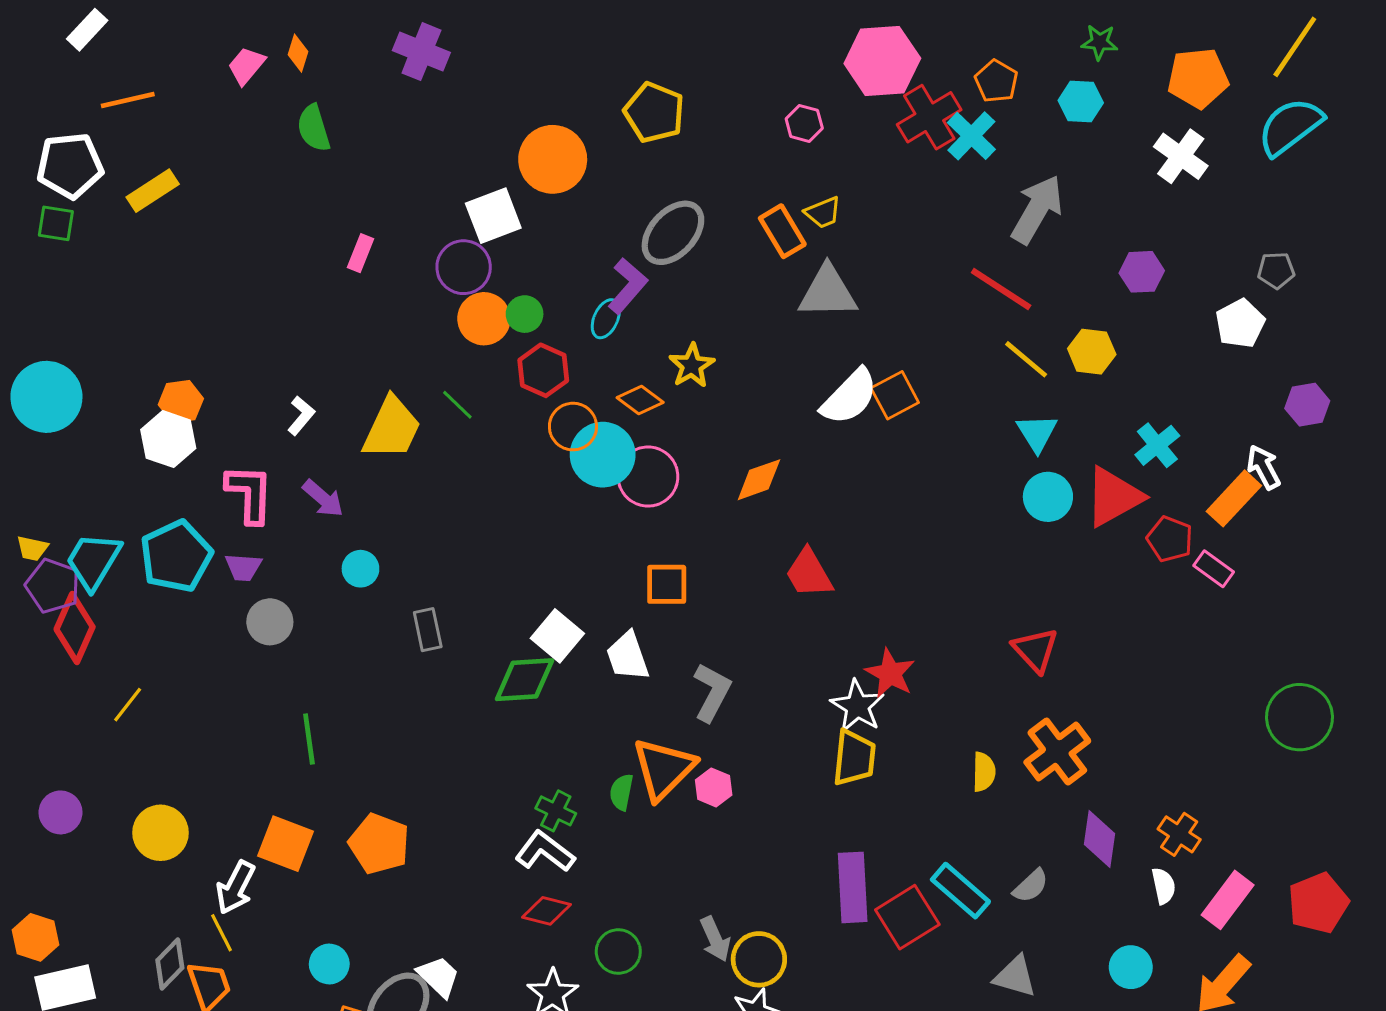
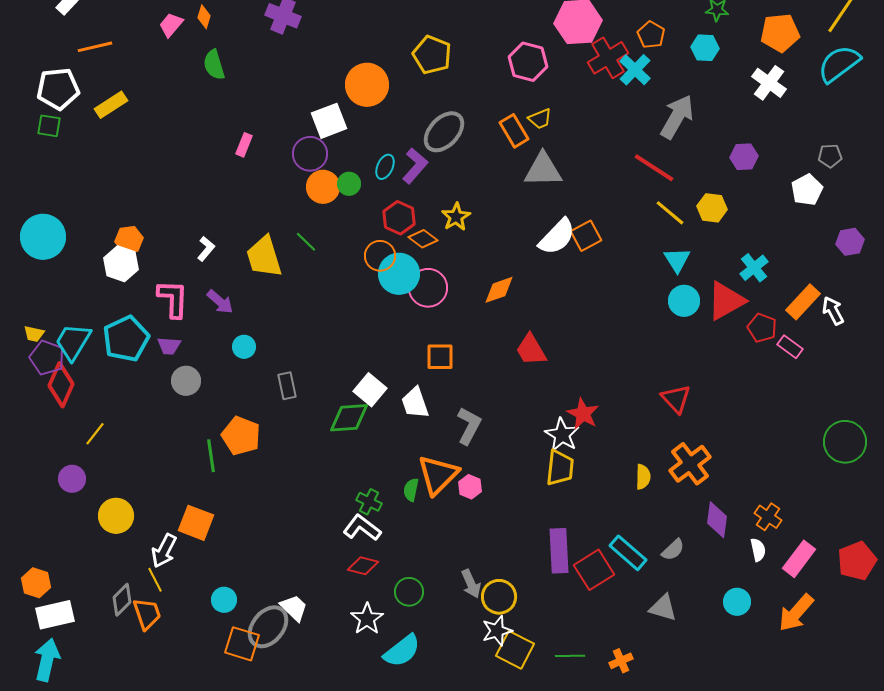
pink hexagon: (804, 123) -> (528, 62), size x1.6
cyan ellipse: (606, 319) -> (385, 167), moved
red hexagon: (543, 370) -> (399, 218), moved
yellow trapezoid: (392, 428) -> (264, 257), turned 138
white arrow: (1264, 467) -> (833, 311), moved
purple circle: (61, 812) -> (72, 479), moved
orange pentagon: (379, 844) -> (241, 436), moved

